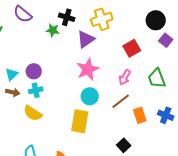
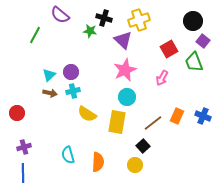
purple triangle: (86, 39) -> (123, 40), turned -42
green trapezoid: (157, 78) -> (194, 62), moved
brown line: (121, 101) -> (153, 123), moved
yellow semicircle: (33, 113) -> (87, 114), moved
orange rectangle: (140, 115) -> (177, 116), turned 42
black square: (124, 145) -> (143, 146), moved

